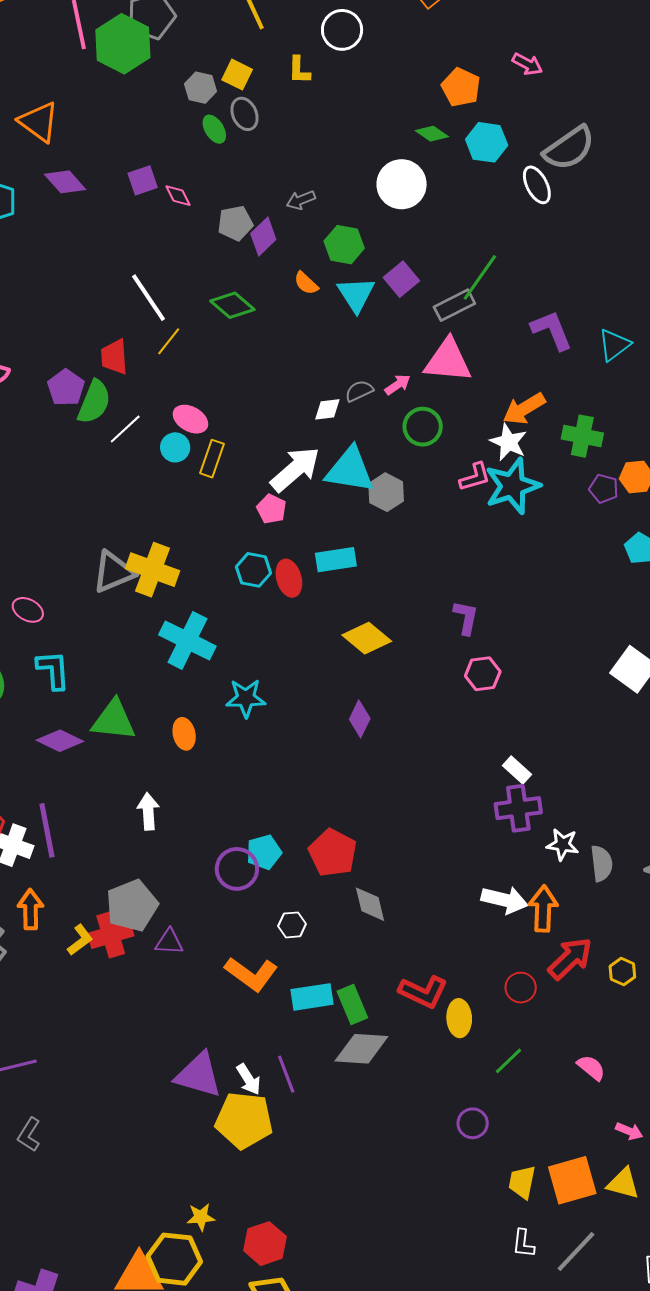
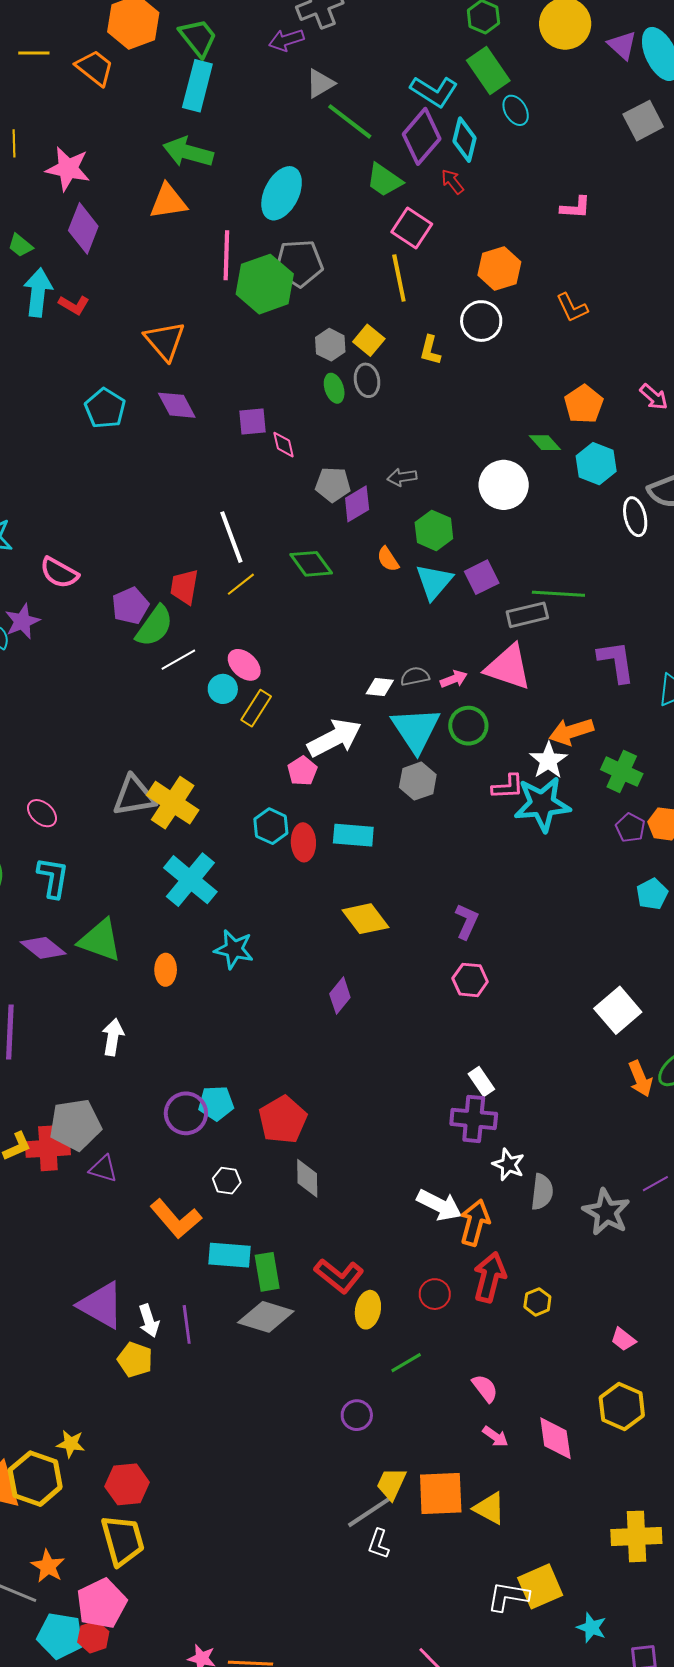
green line: (480, 277) -> (558, 594), turned 45
cyan triangle: (350, 470) -> (416, 730), moved, turned 34
red arrow: (570, 959) -> (490, 1277), turned -45
yellow pentagon: (244, 1120) -> (135, 1360), size x0.6
pink arrow: (629, 1131) -> (495, 1436), moved
gray line: (576, 1251) -> (370, 1512), moved

